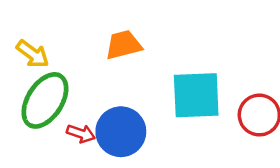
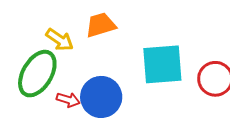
yellow arrow: (33, 54) -> (60, 40), moved

